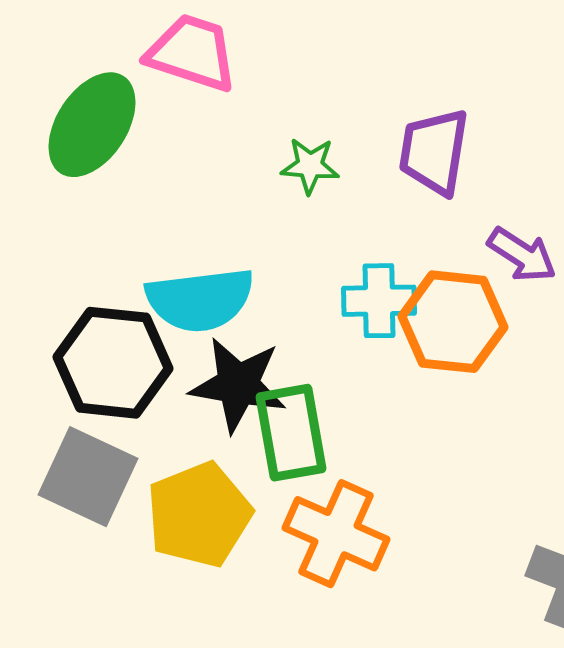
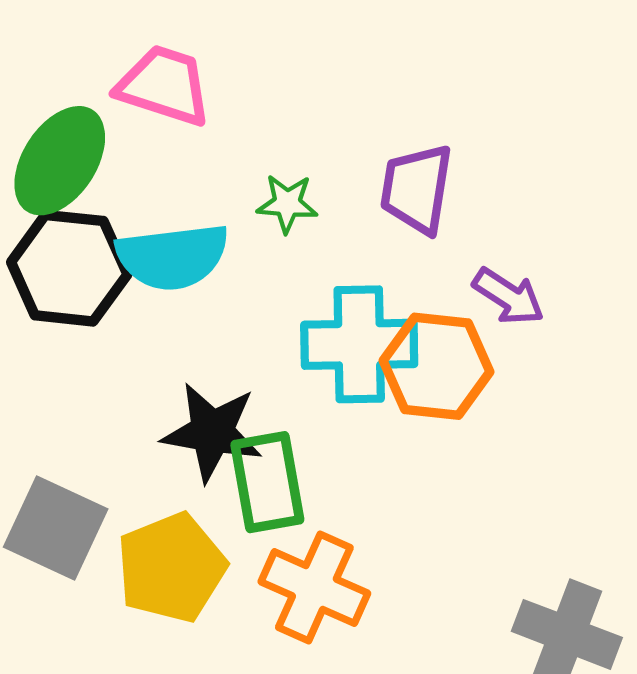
cyan semicircle: (200, 300) -> (172, 257), moved
cyan cross: (379, 301) -> (359, 344), size x1.5
black hexagon: (113, 363) -> (69, 268), moved

